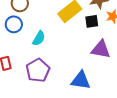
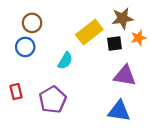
cyan semicircle: (39, 38) -> (65, 61), moved
blue triangle: (81, 80) -> (119, 111), moved

